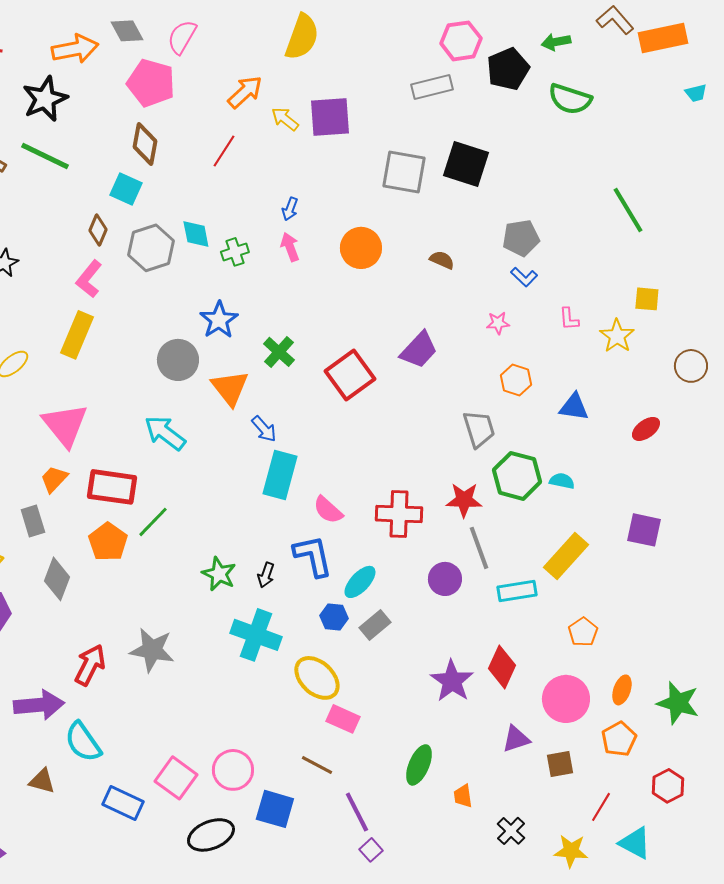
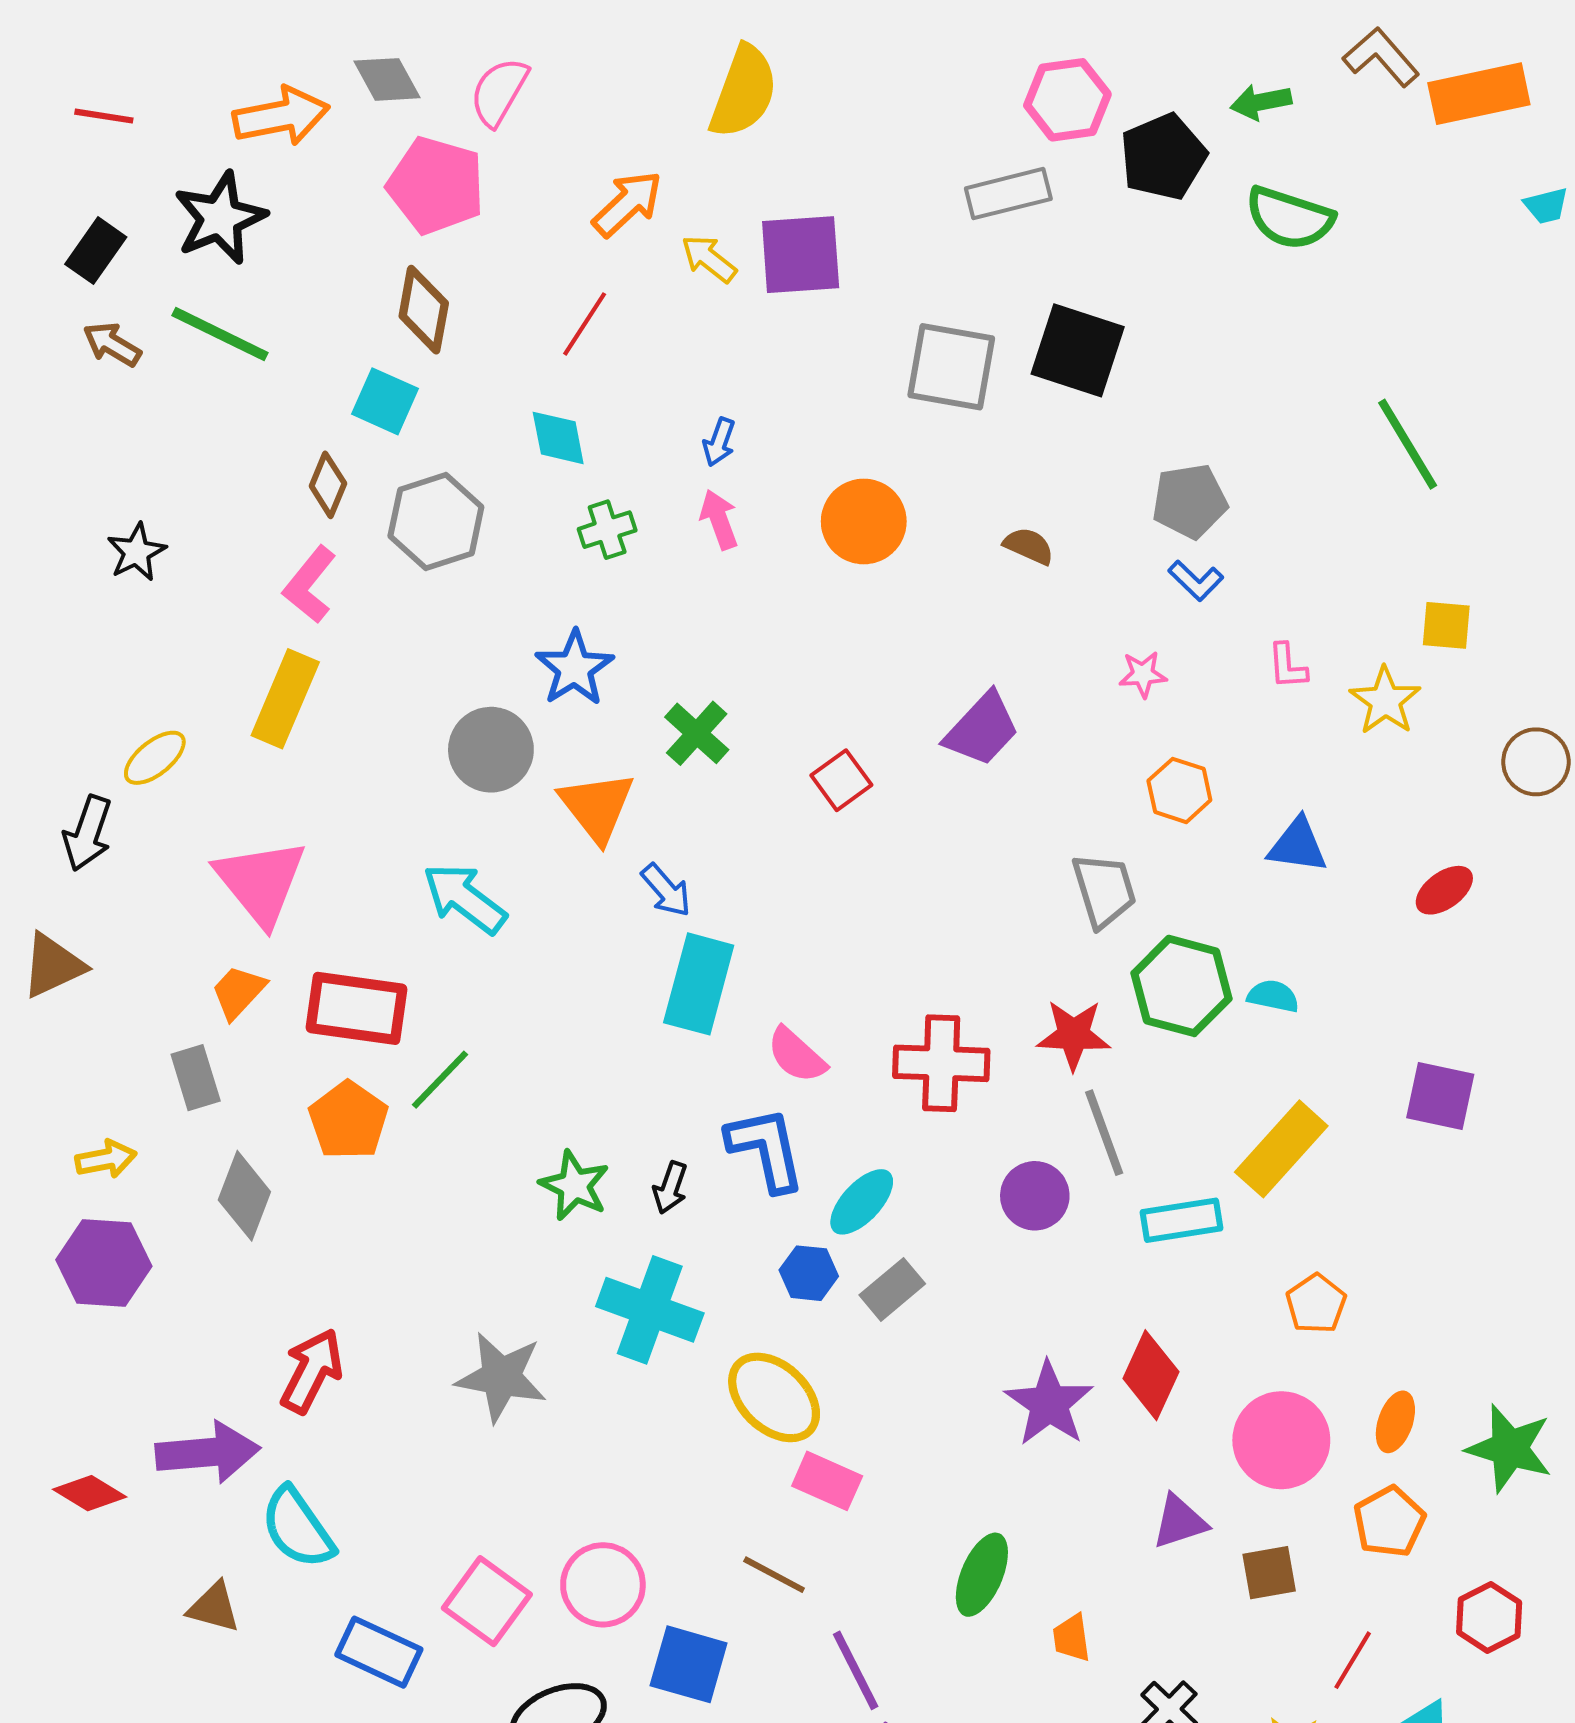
cyan diamond: (196, 234) -> (558, 438), moved
red square: (350, 375) -> (841, 780), size x0.6
gray star: (152, 650) -> (501, 1377), moved

